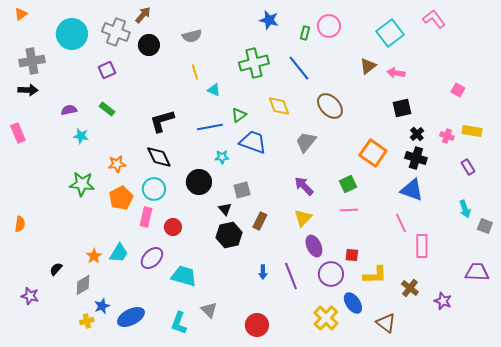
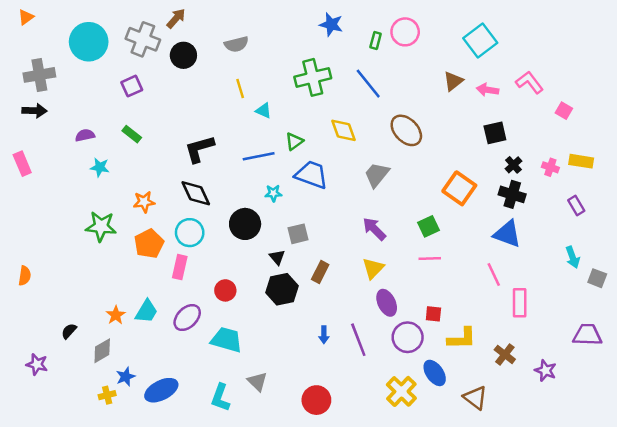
pink L-shape: (434, 19) -> (529, 82), moved
red circle: (173, 227) -> (225, 290), moved

